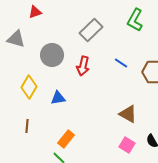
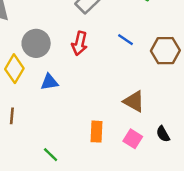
gray circle: (52, 55) -> (36, 43), moved
orange rectangle: (66, 139) -> (96, 132), moved, turned -36

